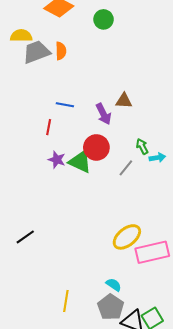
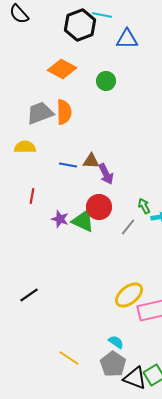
yellow semicircle: (21, 36) -> (25, 147), moved
orange semicircle: (61, 51) -> (64, 112), size x1.4
brown triangle: (124, 101) -> (91, 161), moved
red line: (49, 127) -> (32, 196), moved
yellow line: (66, 301) -> (69, 358), turned -65

